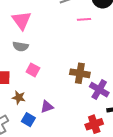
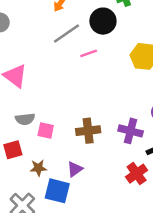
gray semicircle: (21, 46) -> (25, 119), moved
brown cross: (80, 73) -> (88, 131), moved
blue square: (28, 120) -> (57, 191), size x1.5

